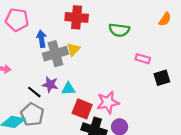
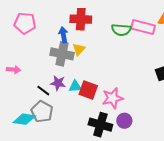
blue arrow: (42, 39) -> (63, 35), moved
gray cross: (55, 54) -> (62, 54), turned 30
pink rectangle: (143, 59) -> (143, 27), moved, size x1.6
red square: (82, 109) -> (88, 90), moved

